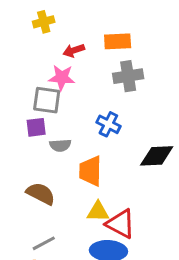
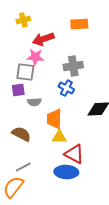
orange rectangle: (118, 41) -> (79, 24), moved
red arrow: (74, 50) -> (43, 39), size x1.5
gray cross: (128, 76) -> (73, 66), moved
yellow triangle: (98, 212) -> (59, 137), moved

